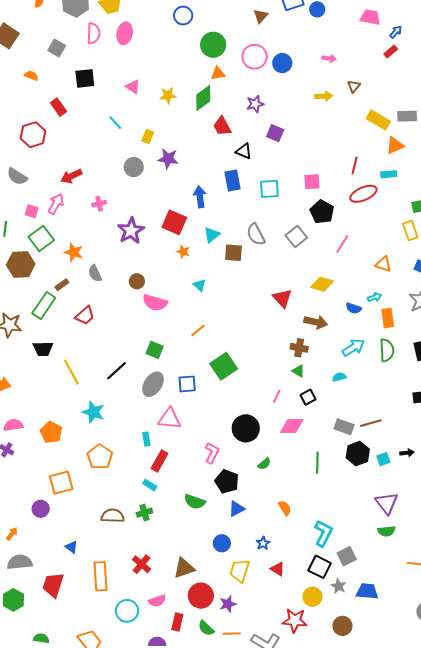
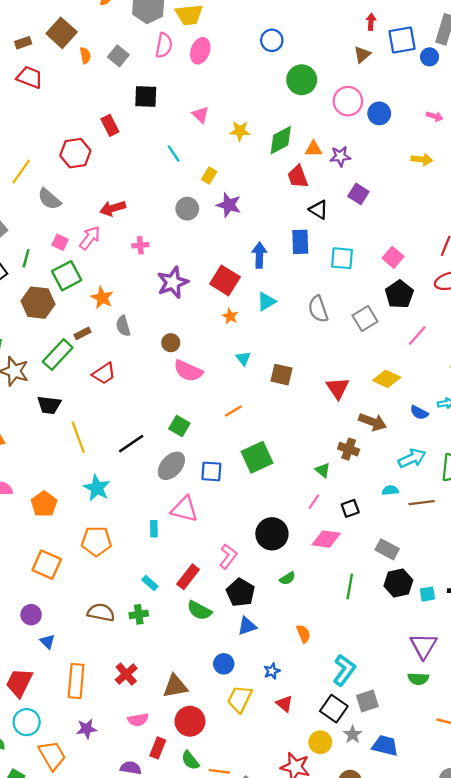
orange triangle: (218, 73) -> (313, 149), moved
orange semicircle: (31, 76) -> (85, 55), moved, turned 48
pink square: (312, 182) -> (393, 257), turned 36
brown square: (234, 253) -> (281, 375), moved
green triangle: (298, 371) -> (323, 470), moved
brown line: (371, 423) -> (422, 503), moved
orange pentagon: (100, 457) -> (96, 541), turned 30
red rectangle: (160, 461) -> (188, 577), moved
orange square: (61, 483) -> (47, 565), turned 30
purple circle: (41, 509) -> (31, 615), moved
purple star: (228, 604) -> (87, 729), moved
cyan circle: (127, 611) -> (27, 722), moved

